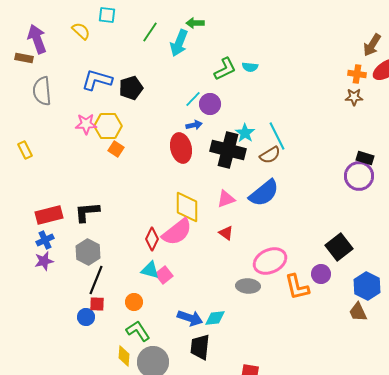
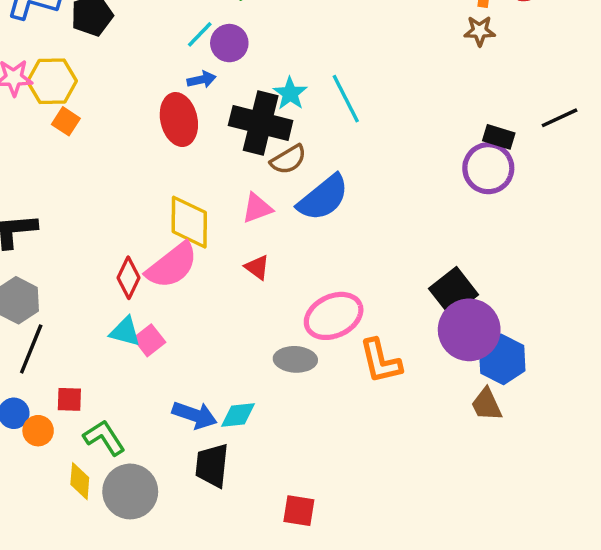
brown semicircle: (270, 155) -> (288, 159), moved
purple circle: (321, 274) -> (469, 330), moved, size x1.8
orange circle: (134, 302) -> (38, 431), moved
red square: (97, 304) -> (69, 399), moved

